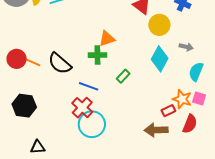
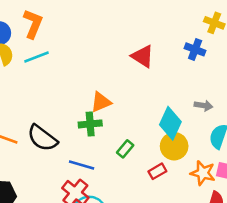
yellow circle: (159, 25) -> (174, 146), moved
red rectangle: (168, 111) -> (157, 171), moved

